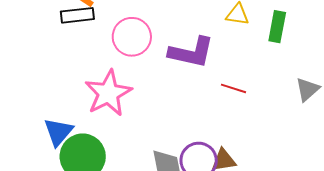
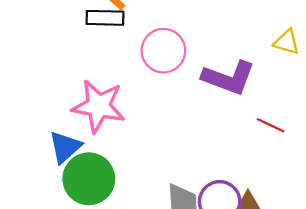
pink star: (108, 93) -> (99, 106), moved, turned 30

